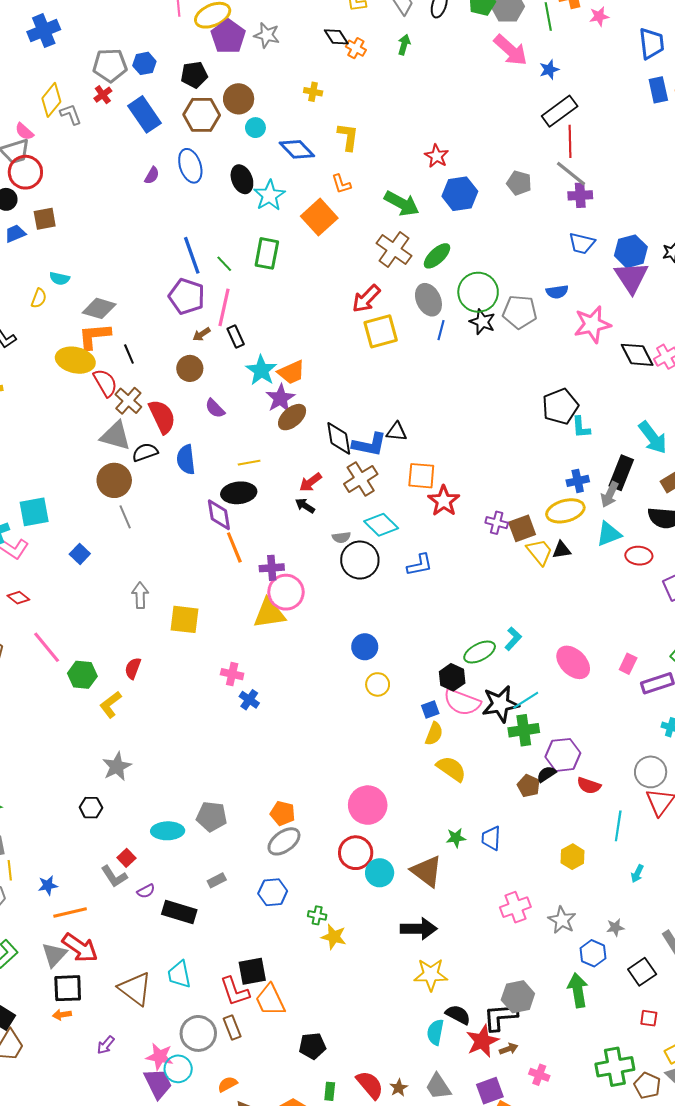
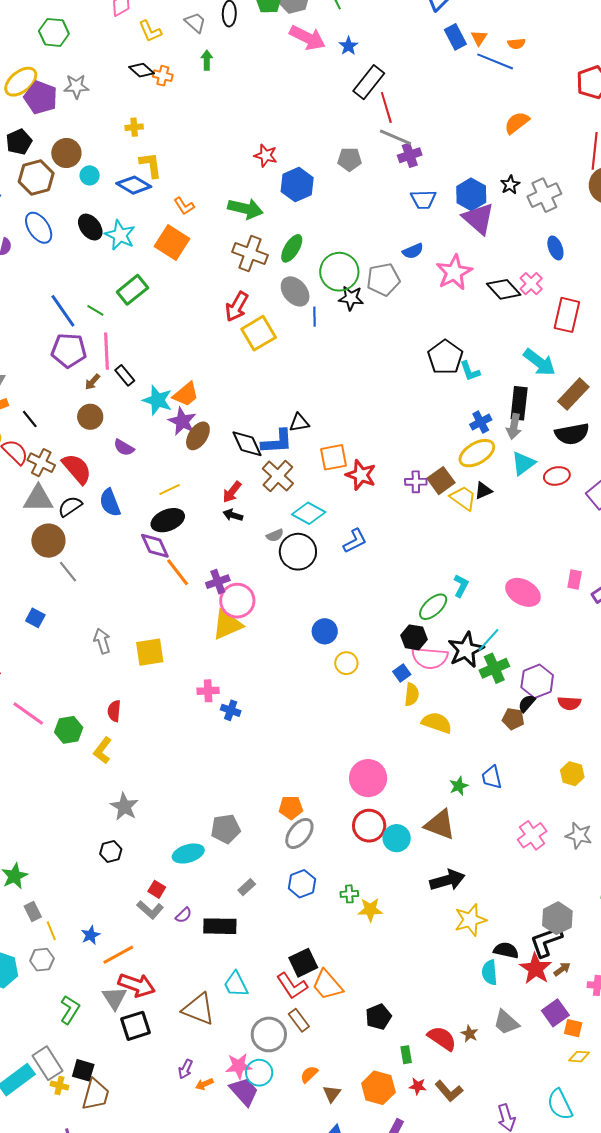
yellow L-shape: (348, 137) -> (151, 165), moved
green rectangle: (267, 253) -> (132, 290), turned 56
orange arrow: (62, 1015) -> (204, 1084), moved

